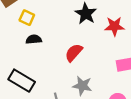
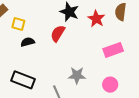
red star: (114, 26) -> (96, 19), turned -30
red semicircle: (74, 53) -> (58, 33), moved

